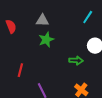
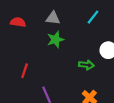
cyan line: (88, 17) -> (93, 17), moved
red semicircle: (11, 26) -> (18, 22), turned -64

